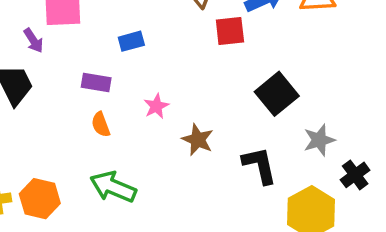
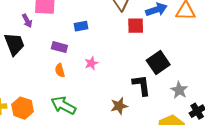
brown star: (198, 140) -> (119, 106), moved, turned 30
gray star: (319, 140) -> (179, 90), turned -30
black L-shape: (260, 165) -> (142, 85), moved

